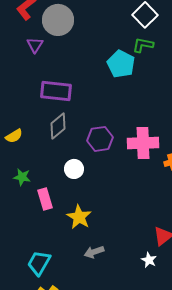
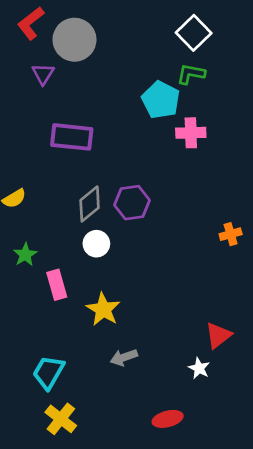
gray diamond: (58, 126) -> (90, 204), moved
pink cross: (143, 143) -> (191, 133), moved, size x0.7
green star: (22, 177) -> (25, 255), turned 30

